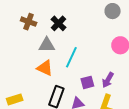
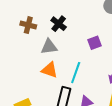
cyan line: (71, 57) -> (76, 73), moved
purple square: (87, 82) -> (95, 43), moved

